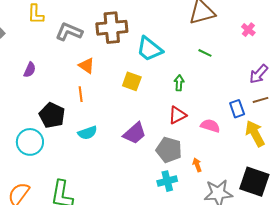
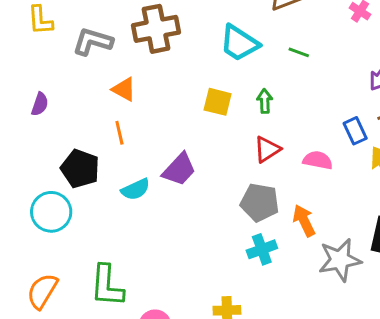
cyan trapezoid: (149, 49) -> (239, 43), moved
yellow square: (132, 81) -> (218, 102), moved
purple trapezoid: (135, 133) -> (179, 169), moved
orange arrow: (197, 165) -> (304, 221), size x1.5

